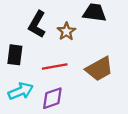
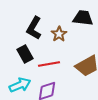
black rectangle: (15, 55) -> (25, 54), moved, turned -36

